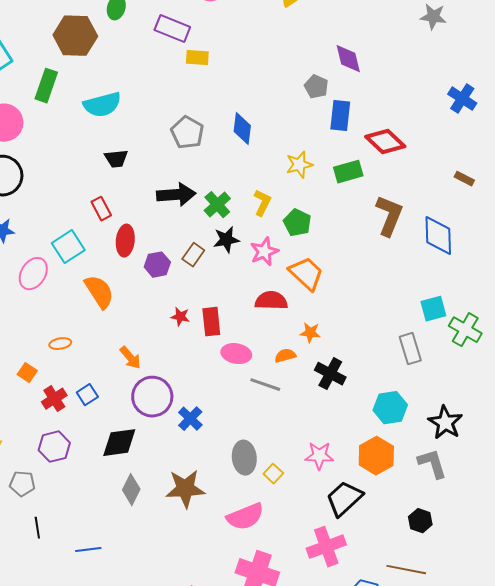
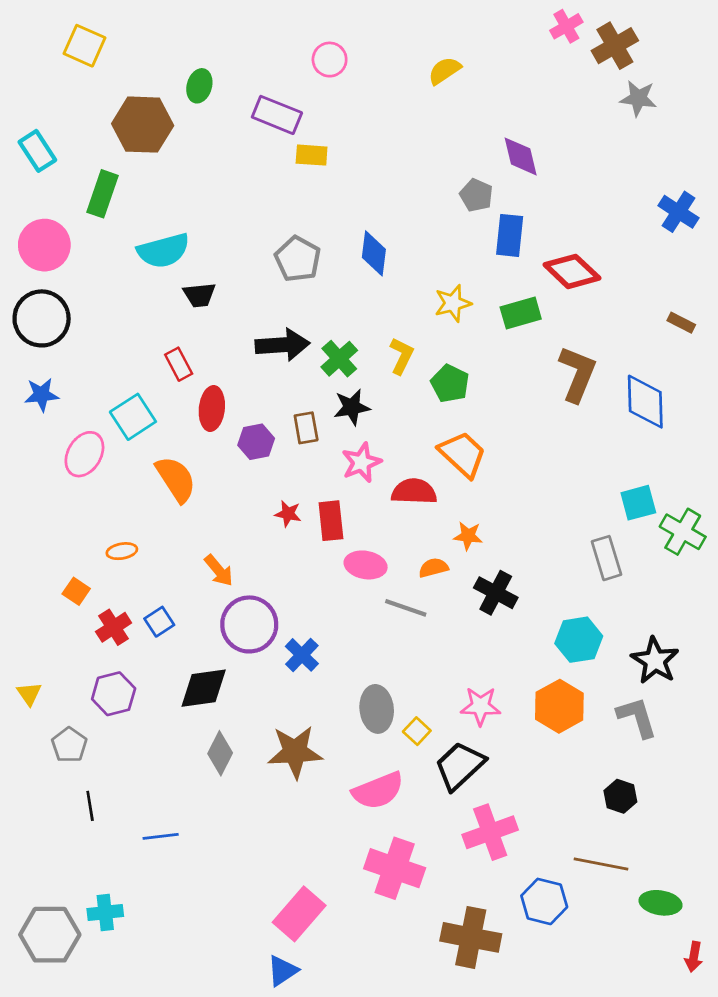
cyan semicircle: (102, 105) -> (163, 251), moved
pink star: (264, 252) -> (361, 462), moved
brown rectangle: (193, 255) -> (306, 428), turned -45
gray pentagon: (22, 484) -> (69, 745), turned 30
black trapezoid: (344, 499) -> (460, 766), moved

